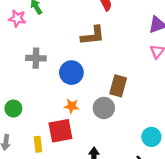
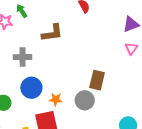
brown L-shape: (93, 35) -> (52, 33), moved
blue circle: (71, 73) -> (31, 88), moved

